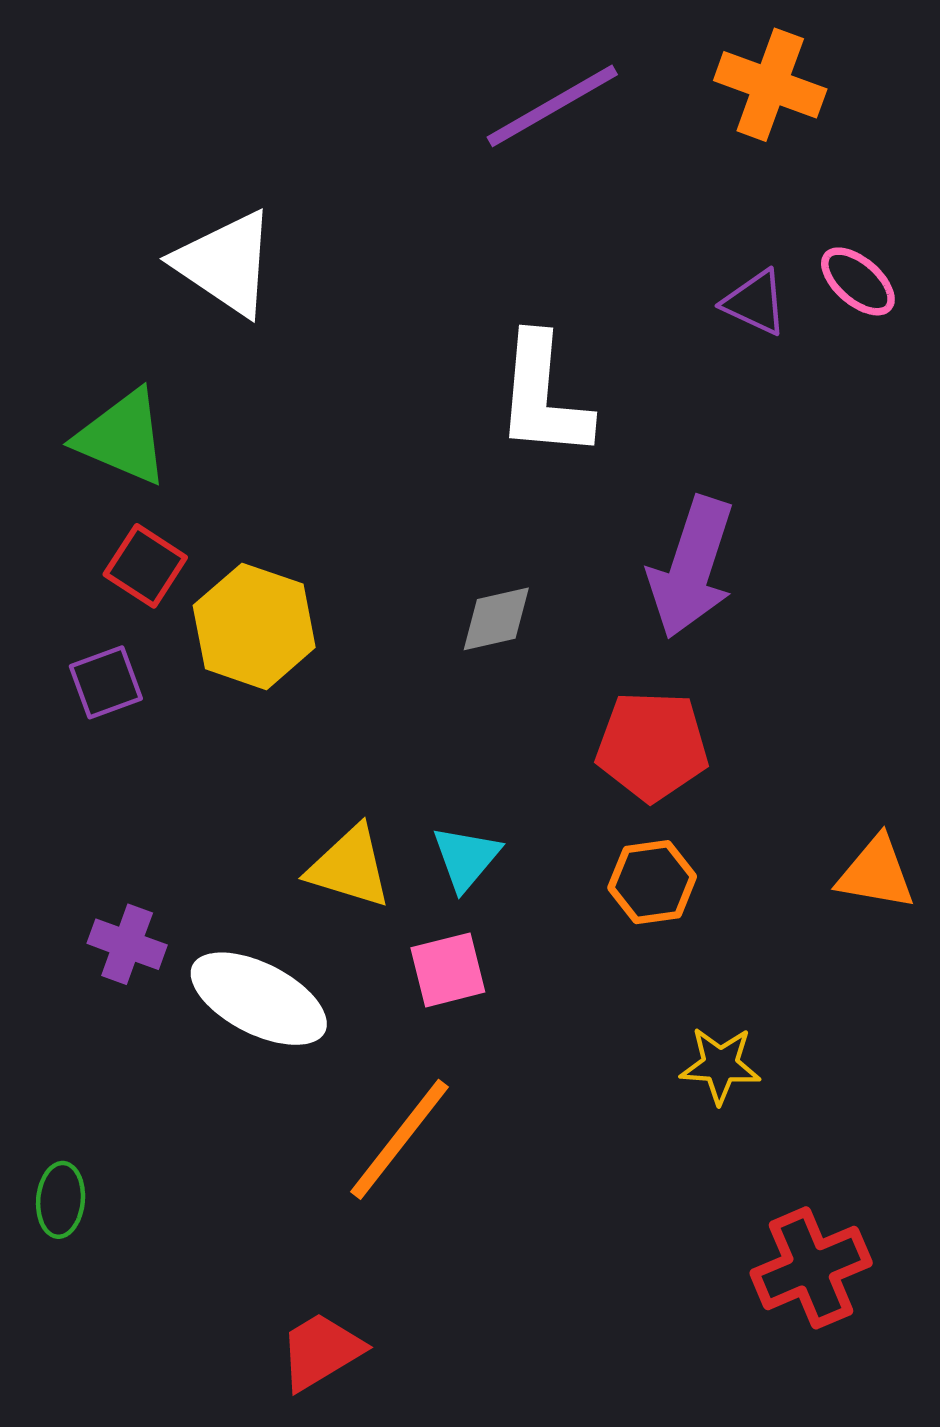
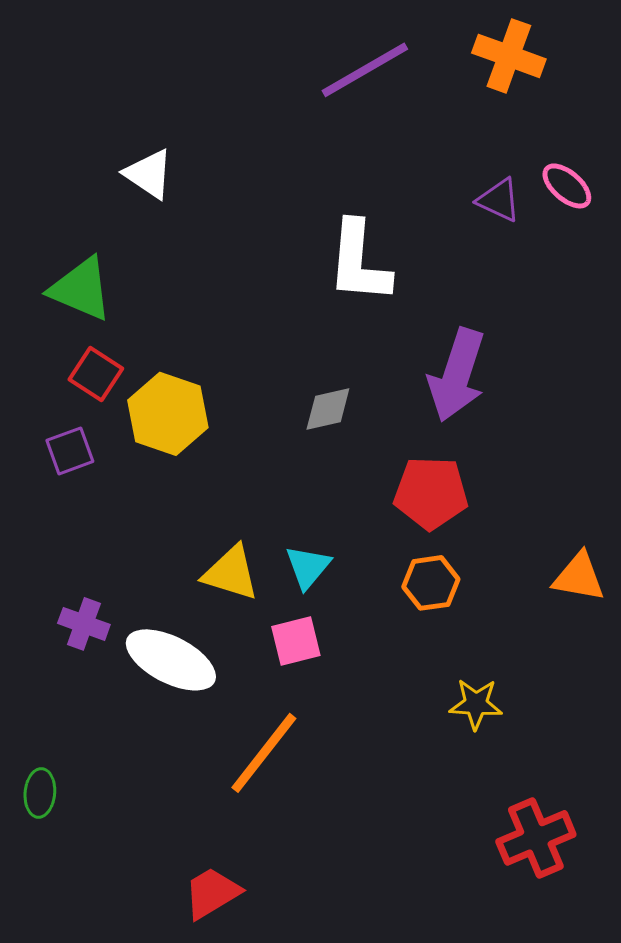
white triangle: (225, 263) -> (149, 174), size x0.7

